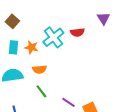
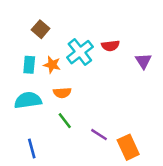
purple triangle: (103, 18) -> (143, 61), moved
brown square: (12, 21) -> (41, 29), moved

